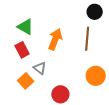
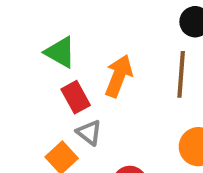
red rectangle: (22, 50) -> (76, 97), moved

